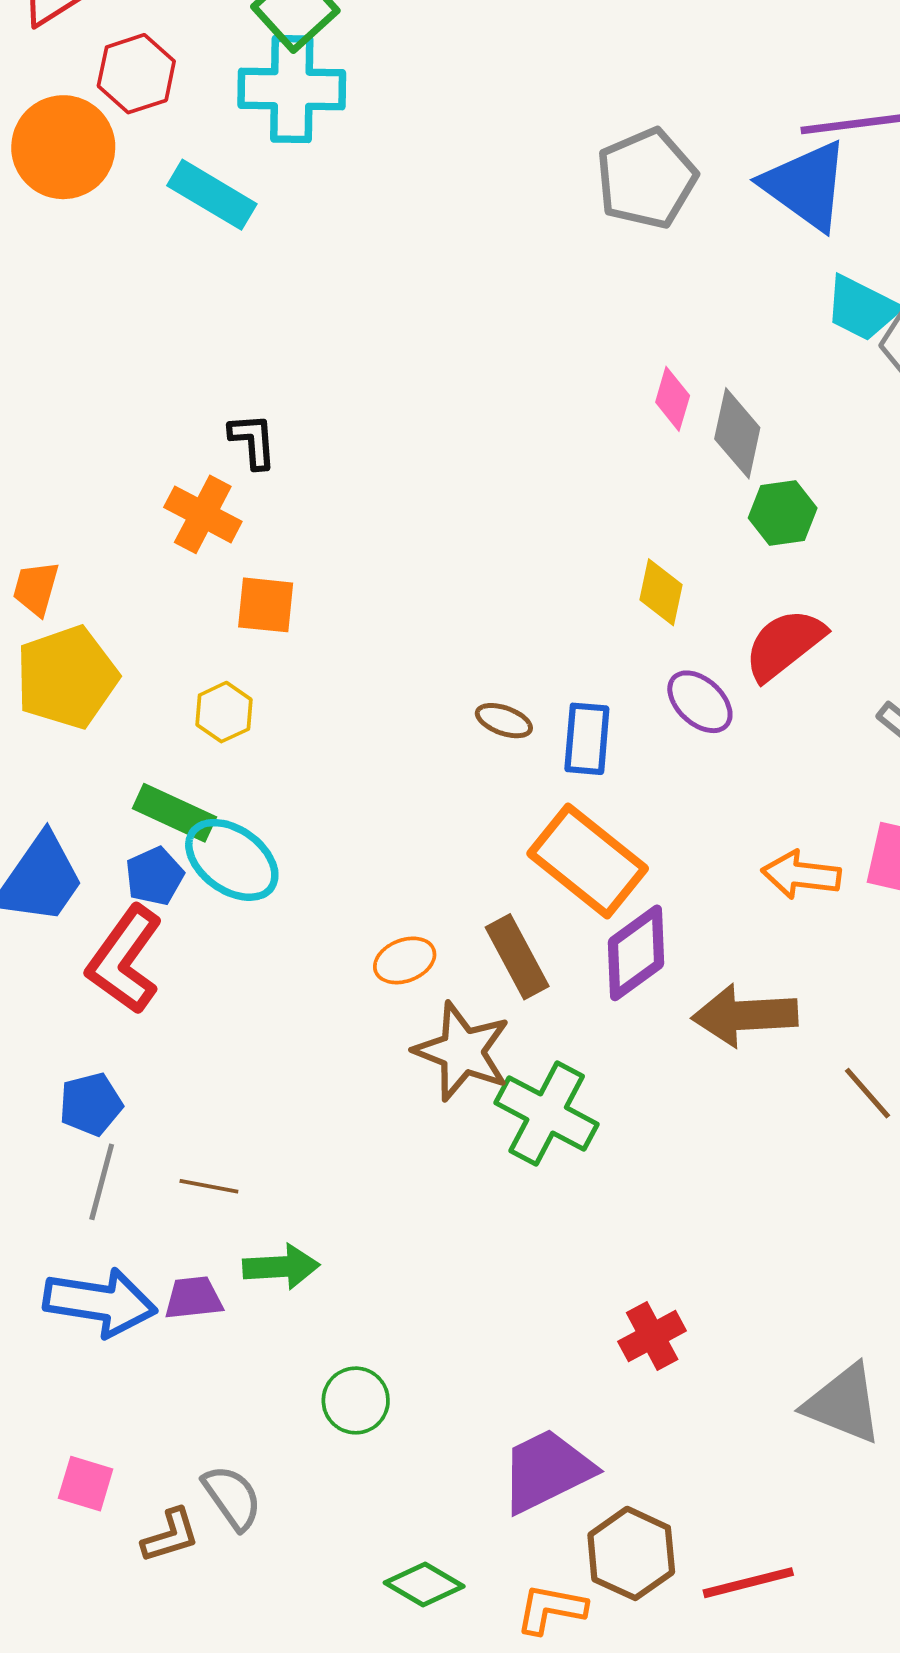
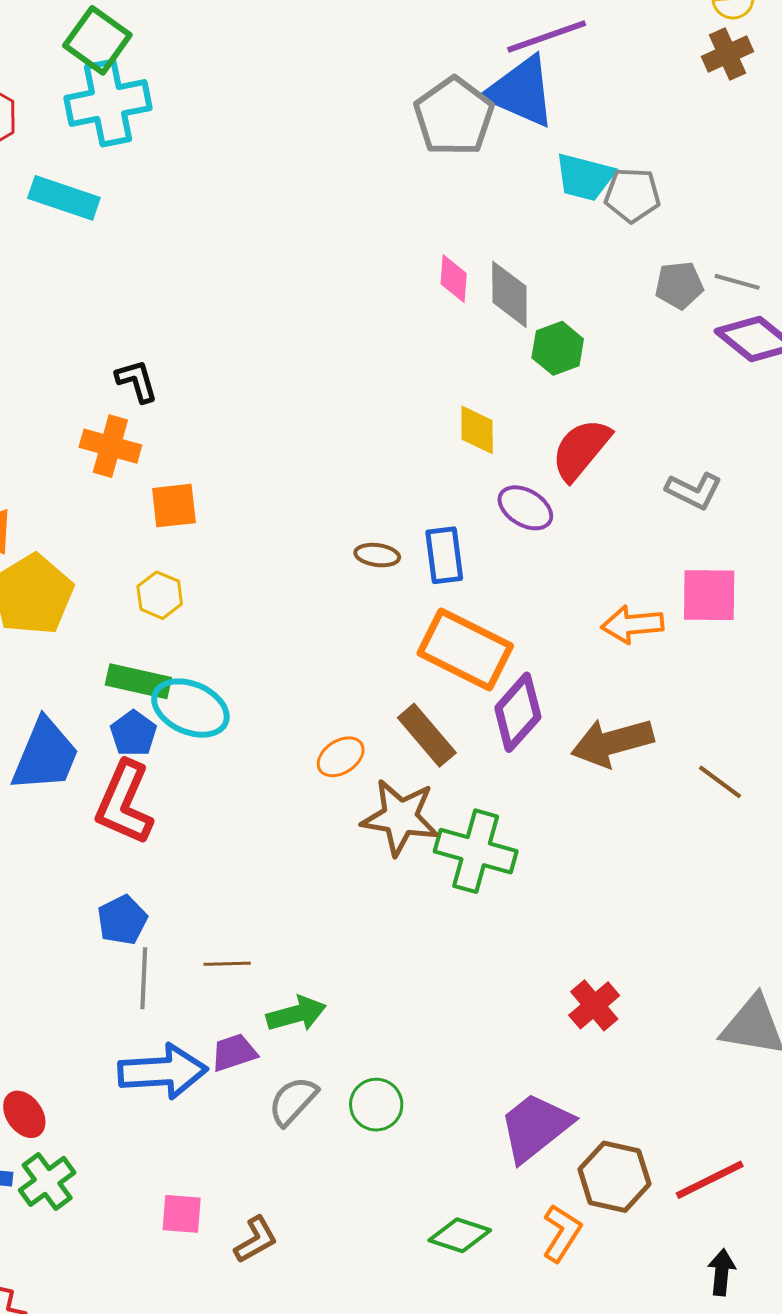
gray pentagon: (646, 179) -> (454, 116), moved
gray semicircle: (232, 1497) -> (293, 1101), moved, turned -90
orange L-shape: (551, 1609) -> (562, 1233), turned 124

